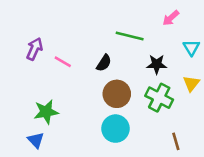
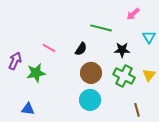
purple arrow: (35, 49) -> (15, 61), moved
yellow triangle: (191, 84) -> (149, 75), moved
green star: (46, 112) -> (36, 73), moved
blue triangle: (36, 140) -> (28, 109), turned -40

